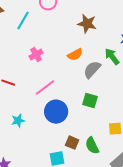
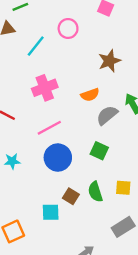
brown star: (87, 24) -> (109, 61), turned 30
pink cross: (36, 55) -> (45, 88), size x1.5
green semicircle: (92, 146) -> (95, 192), moved

